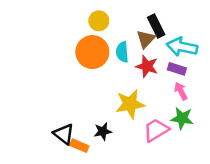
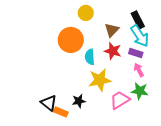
yellow circle: (99, 21) -> (86, 13), moved
black rectangle: (156, 26) -> (138, 20), moved
cyan arrow: (182, 47) -> (140, 36), turned -135
cyan semicircle: (122, 52) -> (90, 57), moved

